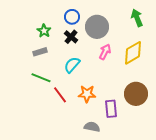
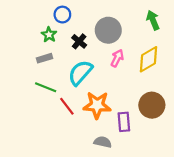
blue circle: (72, 17) -> (62, 15), moved
cyan semicircle: (72, 65) -> (80, 73), size x1.4
orange star: (87, 94) -> (97, 105), size x1.4

